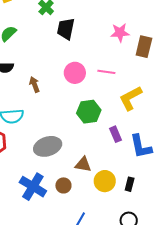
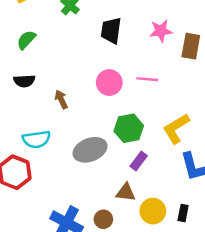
black trapezoid: (66, 29) -> (111, 30), moved
yellow L-shape: (130, 98) -> (176, 128), moved
purple rectangle: (115, 134) -> (139, 161), moved, turned 63
gray ellipse: (48, 146) -> (90, 150), moved

